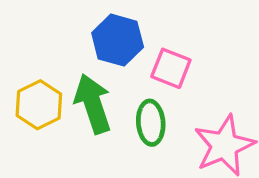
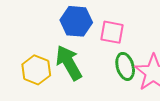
green ellipse: (151, 123) -> (125, 66), moved

